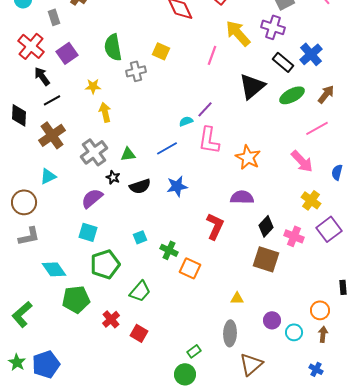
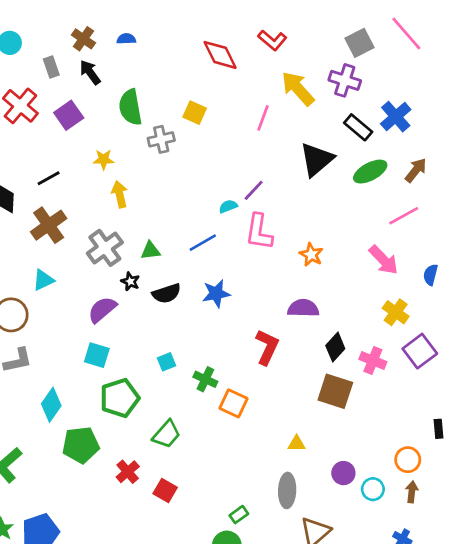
black arrow: (42, 76) -> (90, 72), moved
orange star: (248, 157) -> (311, 255), size x0.7
cyan diamond: (54, 269) -> (51, 405), turned 70

